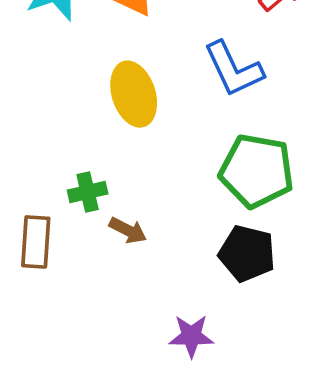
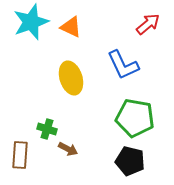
green cross: (88, 192) -> (47, 129), turned 30

